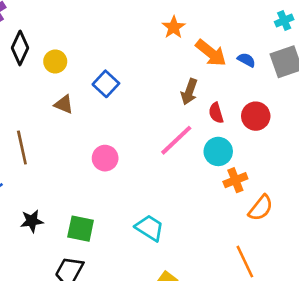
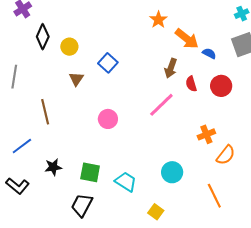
blue semicircle: (246, 60) -> (209, 53), moved
brown triangle: (64, 104) -> (76, 79), turned 42
cyan circle: (218, 151) -> (172, 172), moved
cyan trapezoid: (150, 228) -> (126, 182), moved

